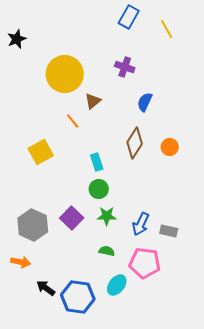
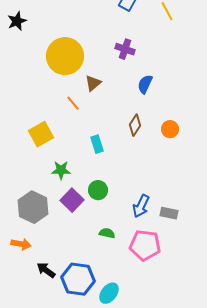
brown diamond: (135, 143) -> (135, 125), size x0.7
green circle: (99, 189) -> (98, 190), moved
green star: (107, 216) -> (61, 170), moved
cyan ellipse: (117, 285) -> (109, 293), moved

